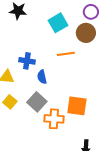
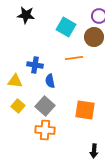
cyan square: (58, 23) -> (66, 27), turned -30
orange cross: (54, 119) -> (45, 130), moved

